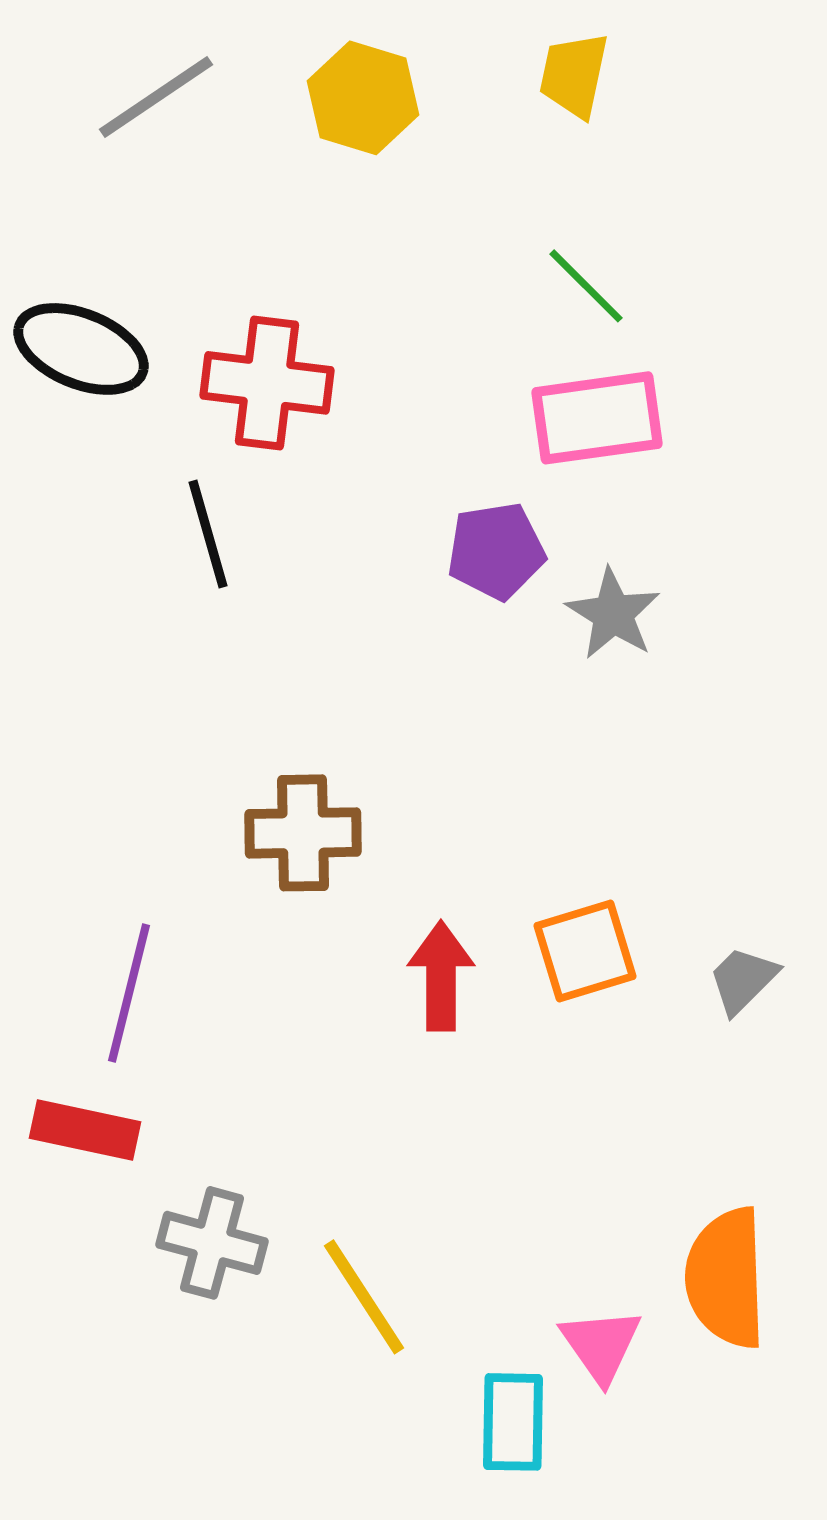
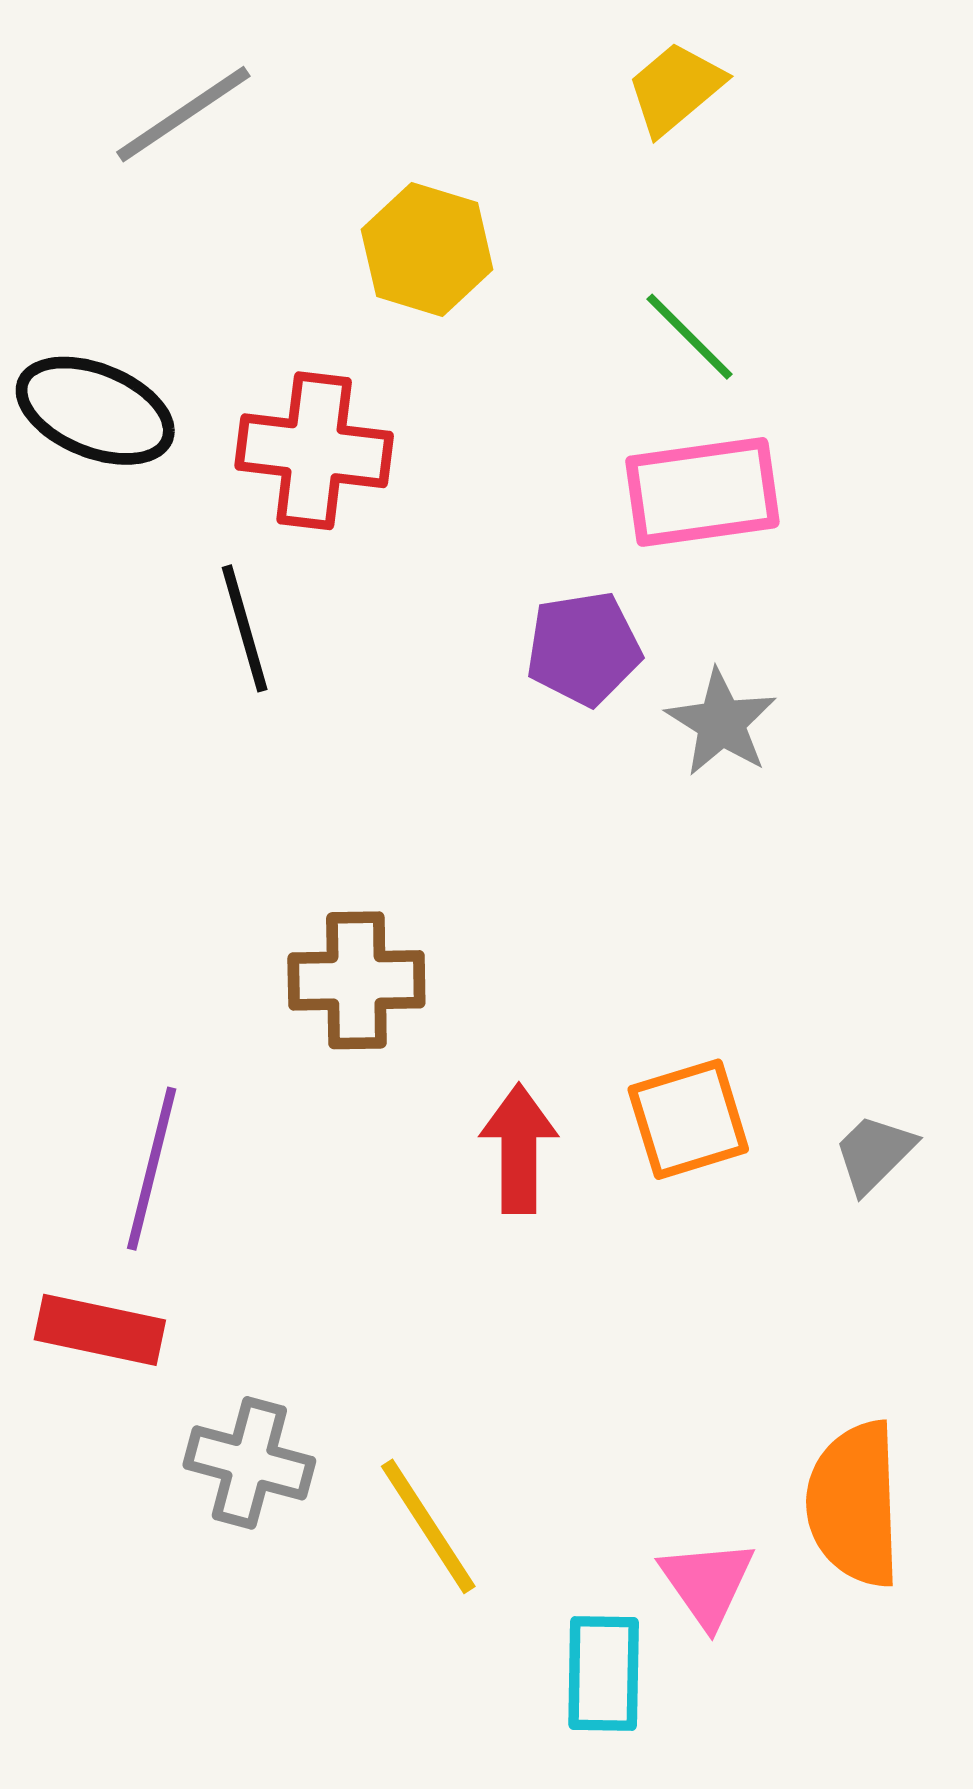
yellow trapezoid: (574, 75) -> (675, 88), turned 38
yellow hexagon: (363, 98) -> (427, 249), moved

